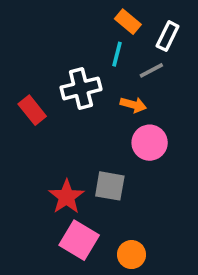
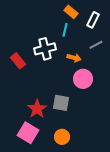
gray line: (151, 70) -> (96, 45), moved
pink square: (79, 240) -> (28, 133), moved
orange circle: (131, 255) -> (62, 137), moved

